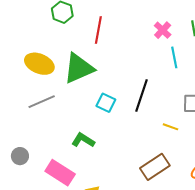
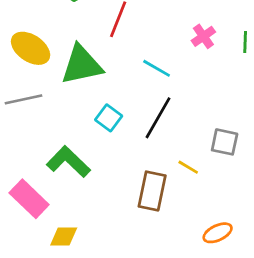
cyan line: (174, 57) -> (157, 68), moved, turned -60
green L-shape: (83, 140) -> (68, 162), size x1.4
brown rectangle: (155, 167) -> (152, 191), moved, turned -56

